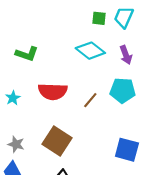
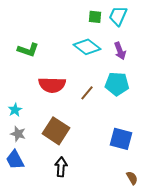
cyan star: (13, 98) -> (15, 110), moved

